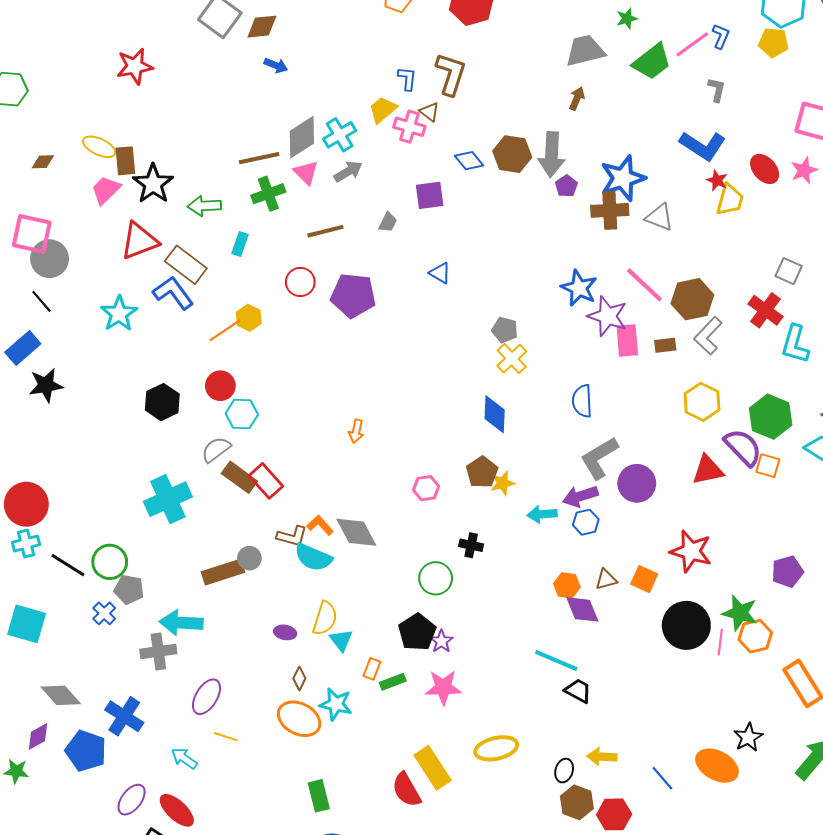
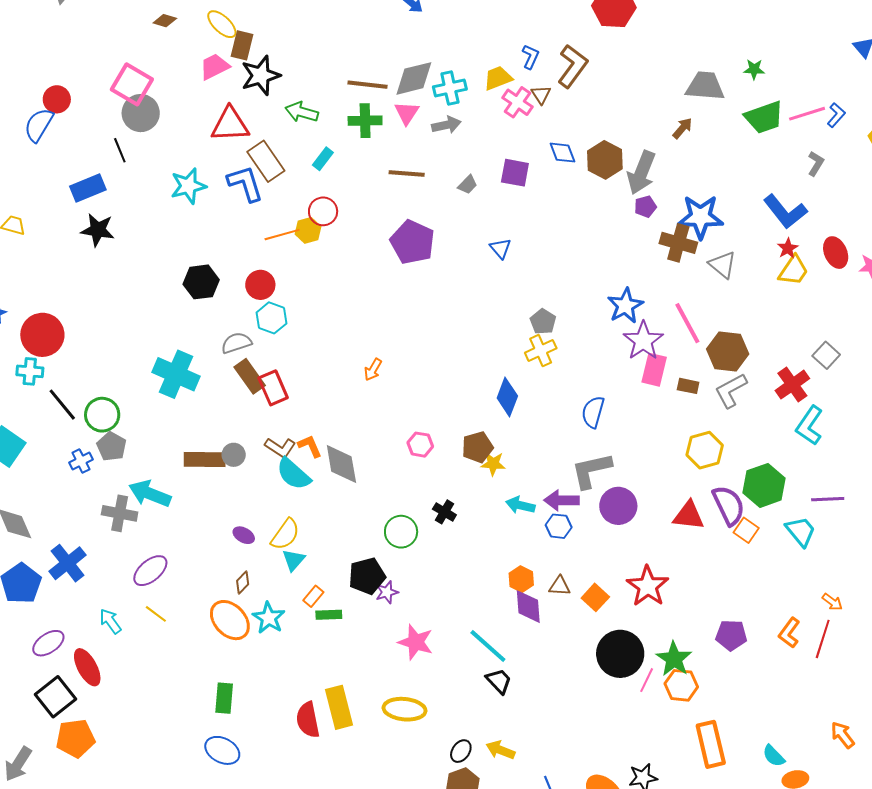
red circle: (300, 282) -> (323, 211), moved
cyan cross: (168, 499) -> (176, 374), turned 30
pink star: (443, 687) -> (416, 642), moved

